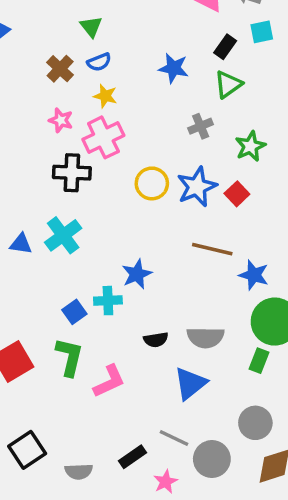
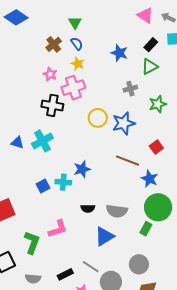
blue semicircle: (99, 62) -> (77, 44), turned -112
red square: (237, 194) -> (156, 147), moved
green L-shape: (69, 357) -> (32, 243), moved

